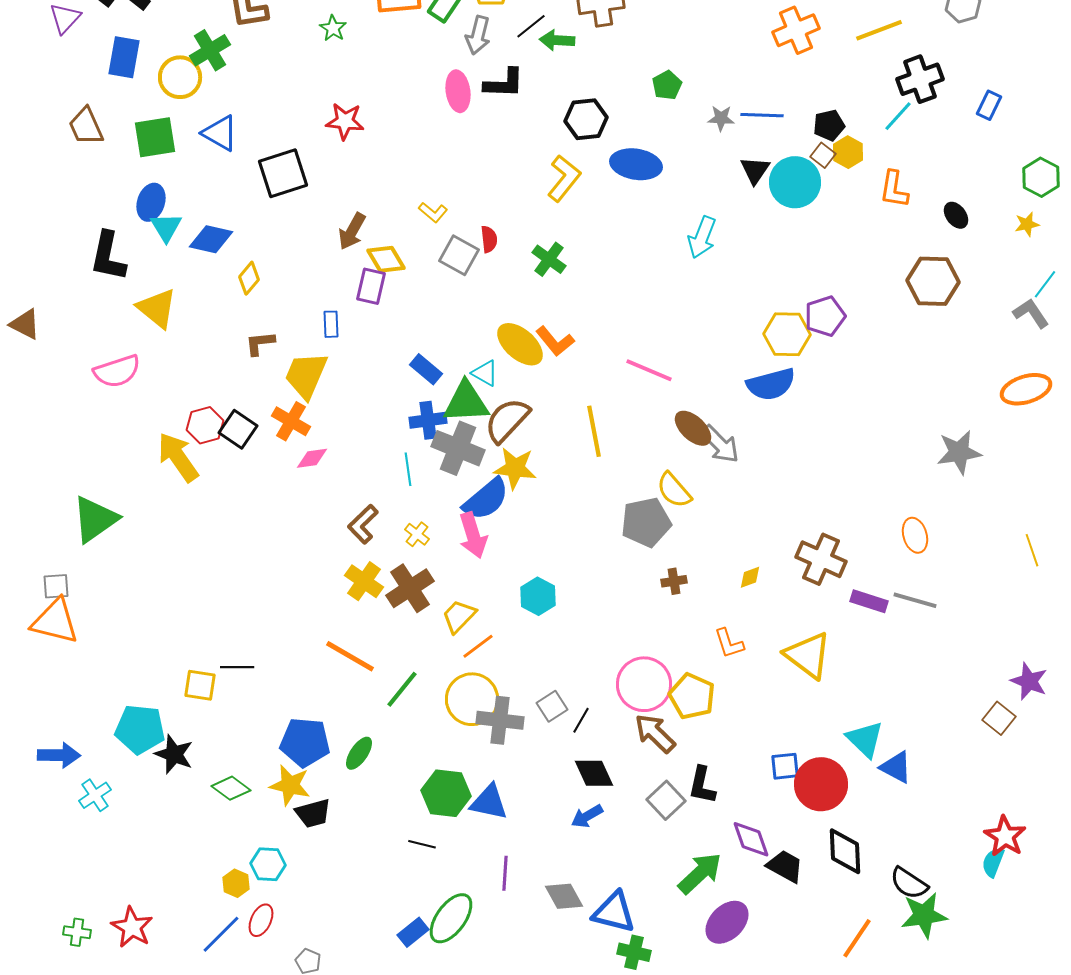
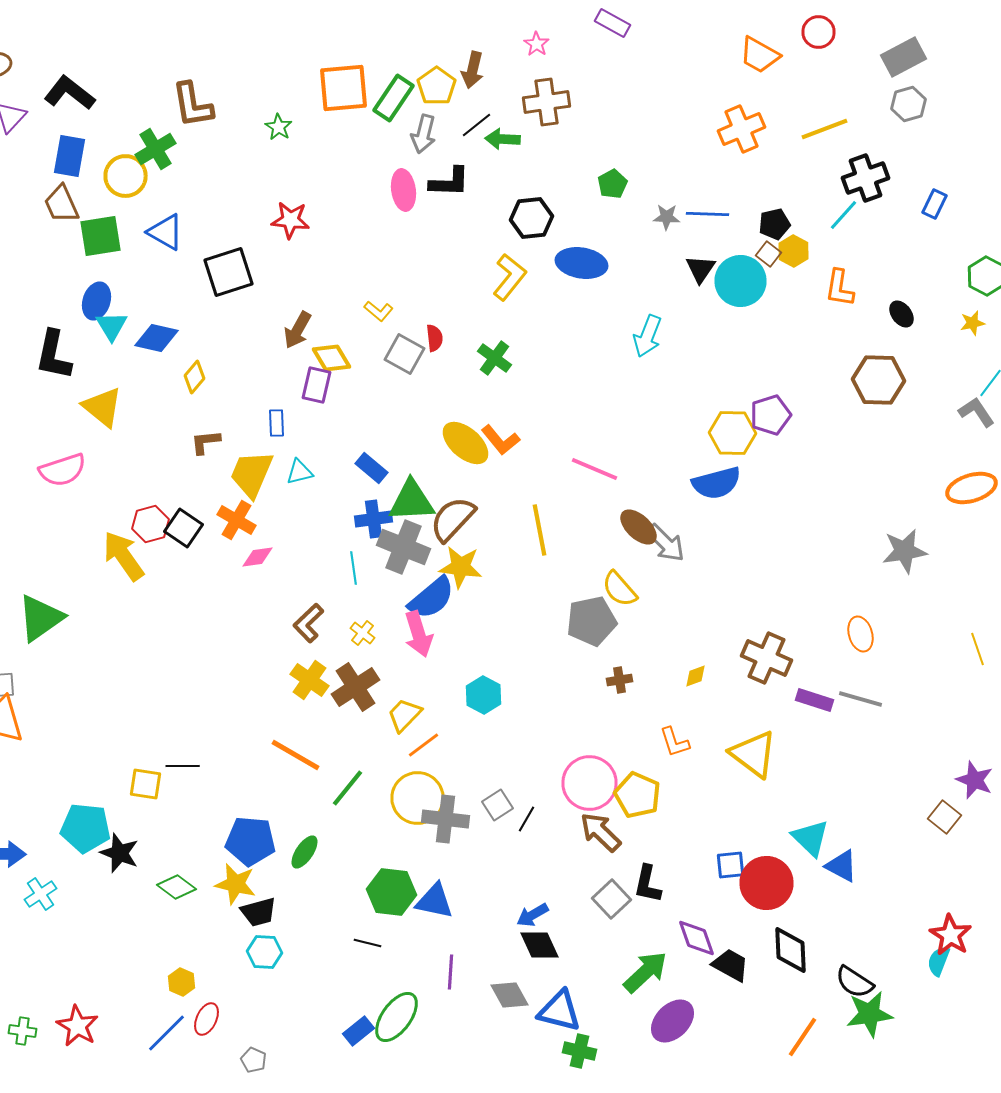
brown trapezoid: (86, 126) -> (62, 204), moved
cyan triangle: (485, 373) -> (300, 472), moved, turned -44
black diamond: (594, 773) -> (540, 945), moved
cyan hexagon: (268, 864) -> (264, 952), moved

